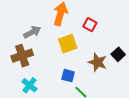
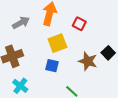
gray arrow: (32, 32) -> (21, 23), moved
blue square: (68, 76) -> (52, 66), moved

